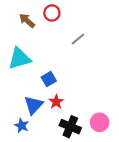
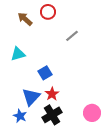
cyan triangle: (19, 58) -> (18, 54), size x0.7
black cross: (70, 127) -> (52, 115), moved, turned 36

